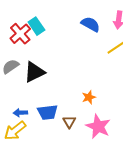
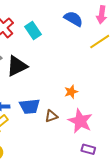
cyan rectangle: (36, 26) -> (33, 31), moved
brown triangle: (69, 122) -> (51, 116), turned 40

